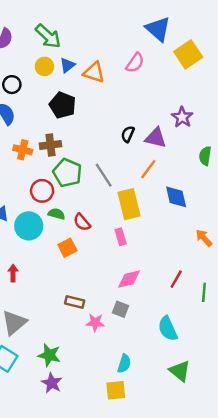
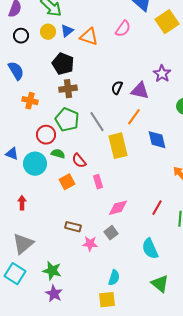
black circle: (12, 85) -> (21, 36), moved
brown cross: (50, 145) -> (68, 89), moved
pink rectangle: (121, 237) -> (98, 182), moved
gray square: (121, 309) -> (111, 233), turned 32

